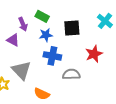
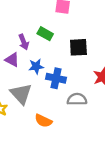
blue star: (46, 35) -> (36, 66), moved

